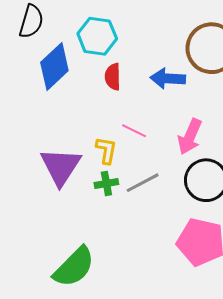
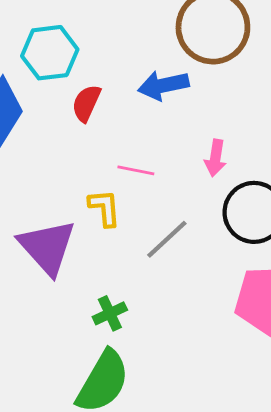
red semicircle: (113, 77) -> (86, 103), turned 40
pink arrow: (190, 137) -> (215, 158), size x0.7
green cross: (106, 184) -> (110, 313), moved

